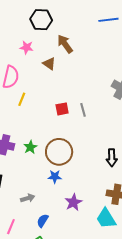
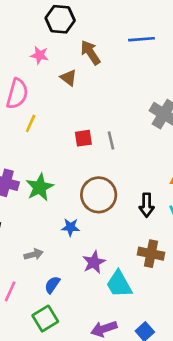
blue line: (108, 20) -> (142, 39), moved
green star: (30, 147) -> (40, 187), size x1.5
brown circle: (59, 152) -> (99, 195), moved
cyan trapezoid: (106, 218) -> (119, 284), moved

